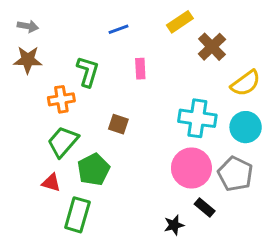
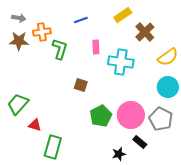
orange cross: (61, 99) -> (42, 32), moved
cyan cross: (197, 118) -> (121, 62), moved
green trapezoid: (63, 142) -> (18, 104), moved
green pentagon: (94, 169) -> (101, 116), moved

